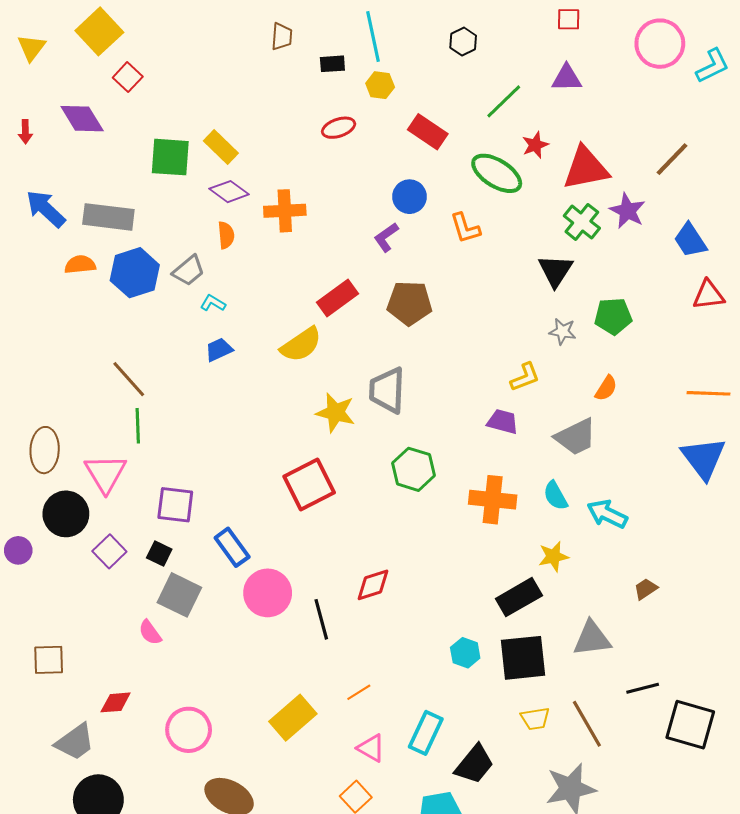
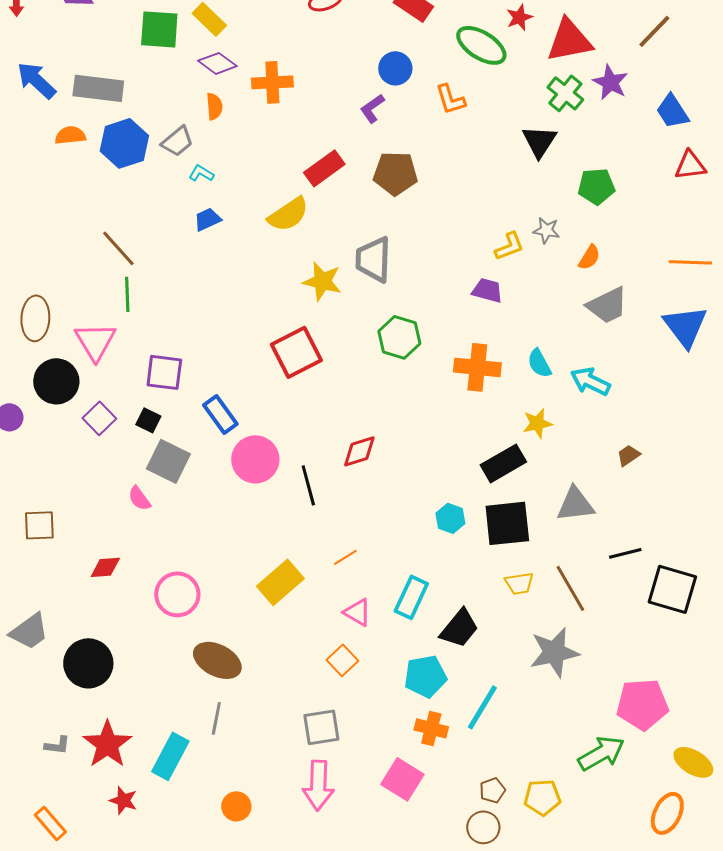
gray star: (563, 331) -> (546, 230), moved
gray trapezoid: (576, 437) -> (607, 305), moved
gray trapezoid: (75, 742) -> (29, 631), moved

